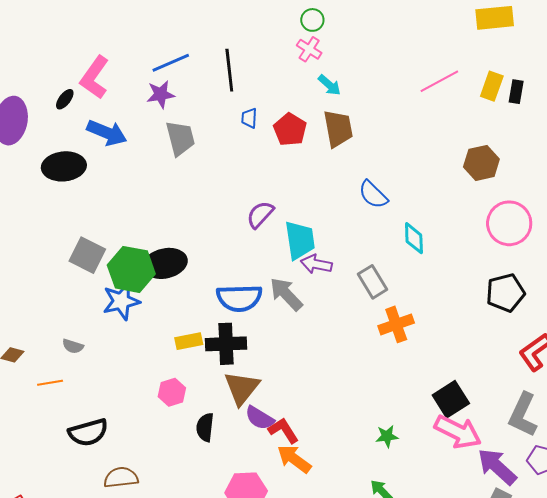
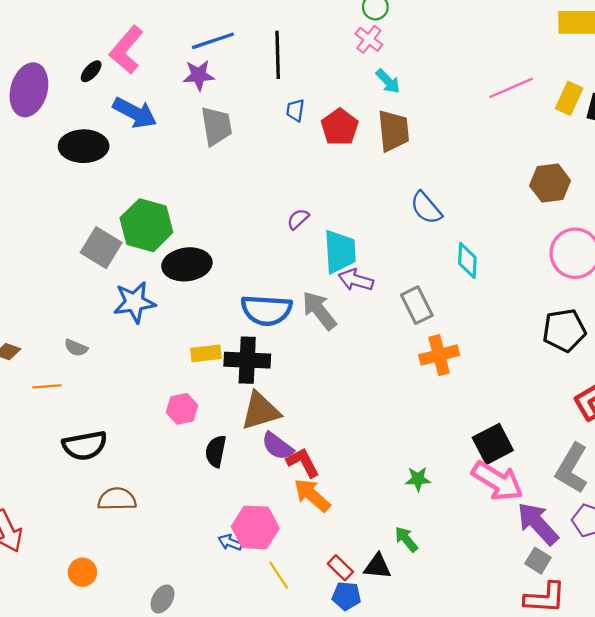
purple semicircle: (260, 215) -> (298, 219), size x0.7
green hexagon: (131, 269) -> (146, 225), moved
brown triangle: (242, 388) -> (260, 411), turned 30

